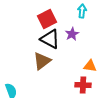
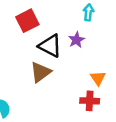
red square: (47, 19) -> (27, 21), moved
orange triangle: (90, 66) -> (98, 78), turned 48

